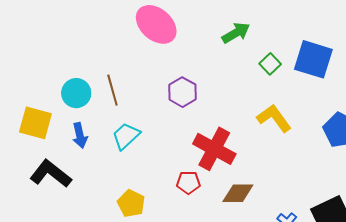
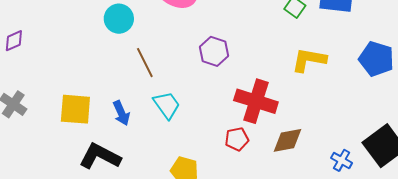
cyan circle: (76, 93) -> (119, 19), moved
yellow L-shape: (274, 118) -> (309, 60), turned -33
cyan trapezoid: (126, 136) -> (167, 105), turned 108

